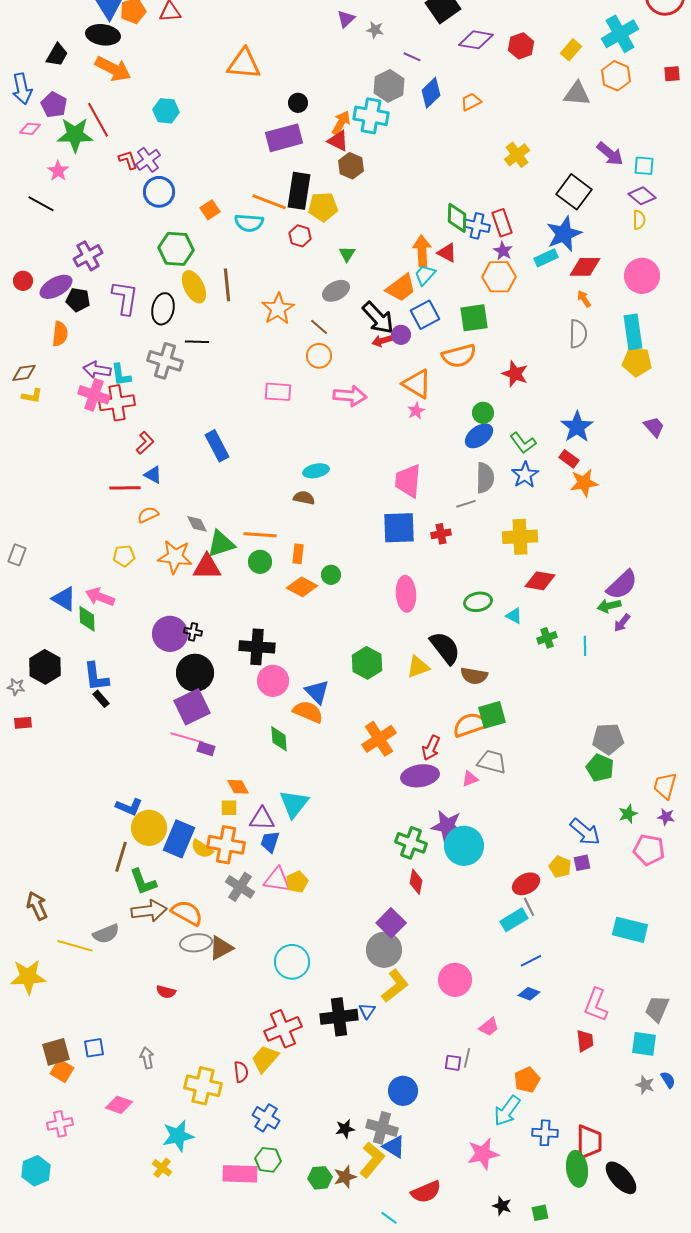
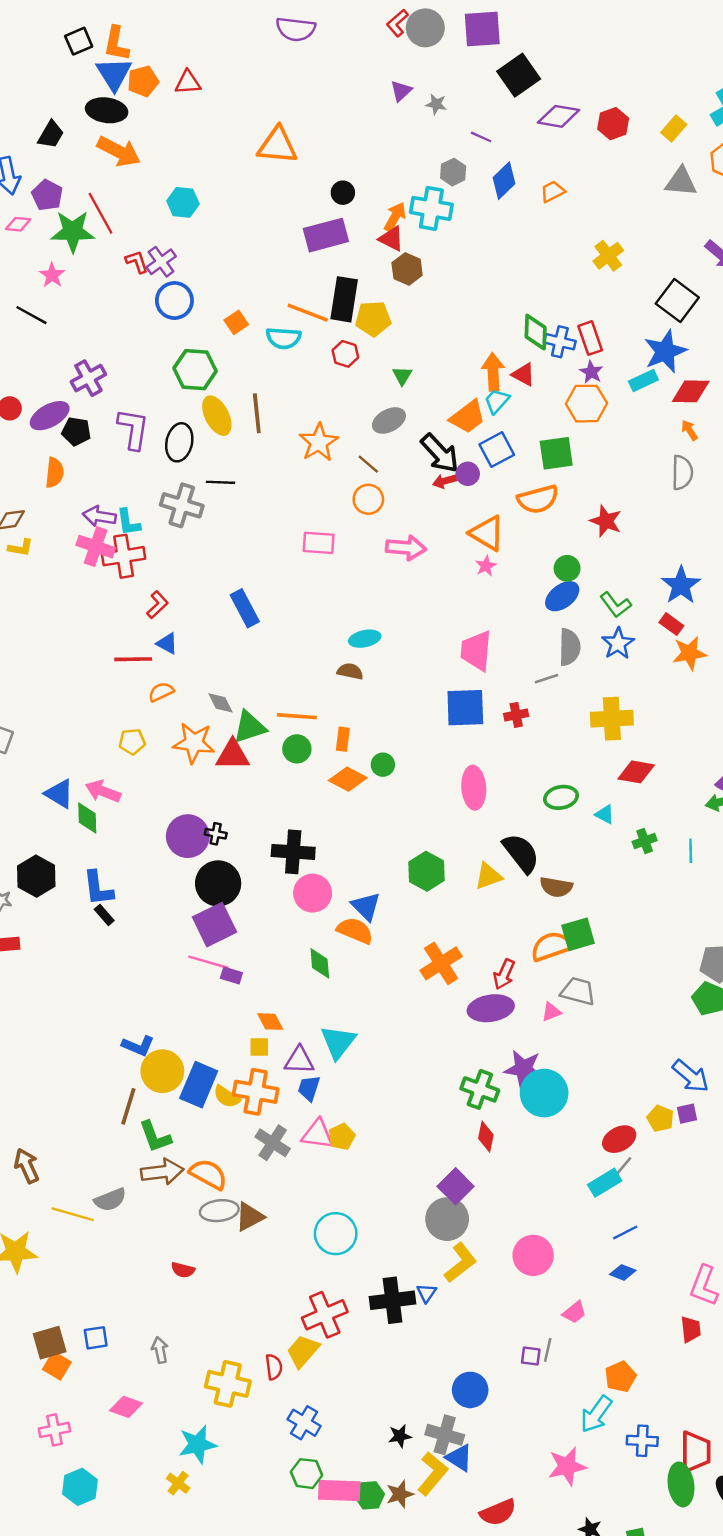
gray hexagon: (389, 86) -> (453, 172), size x0.7
gray line: (529, 907) -> (623, 1167), turned 66
cyan hexagon: (36, 1171) -> (80, 1487), moved
pink rectangle: (240, 1174) -> (339, 1491), moved

